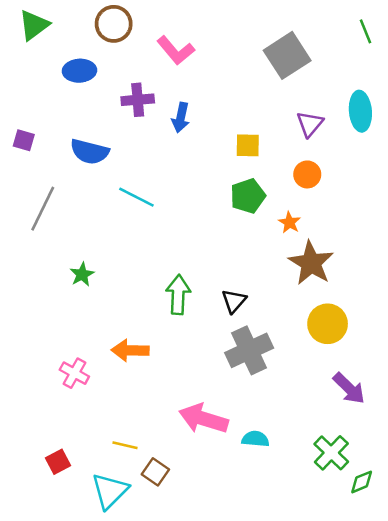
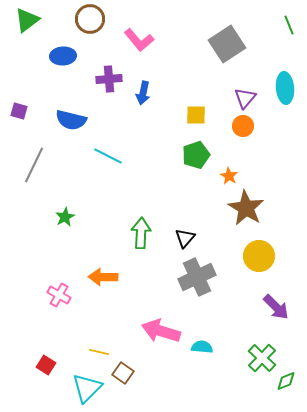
orange circle: (307, 174) -> (243, 126), moved
red square: (58, 462) -> (46, 365), turned -30

